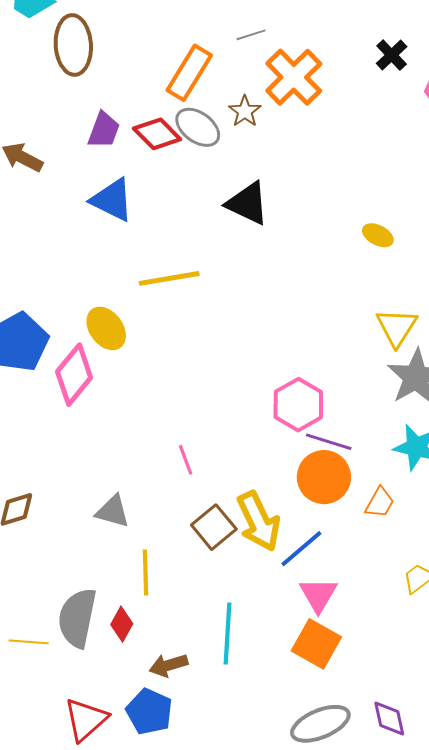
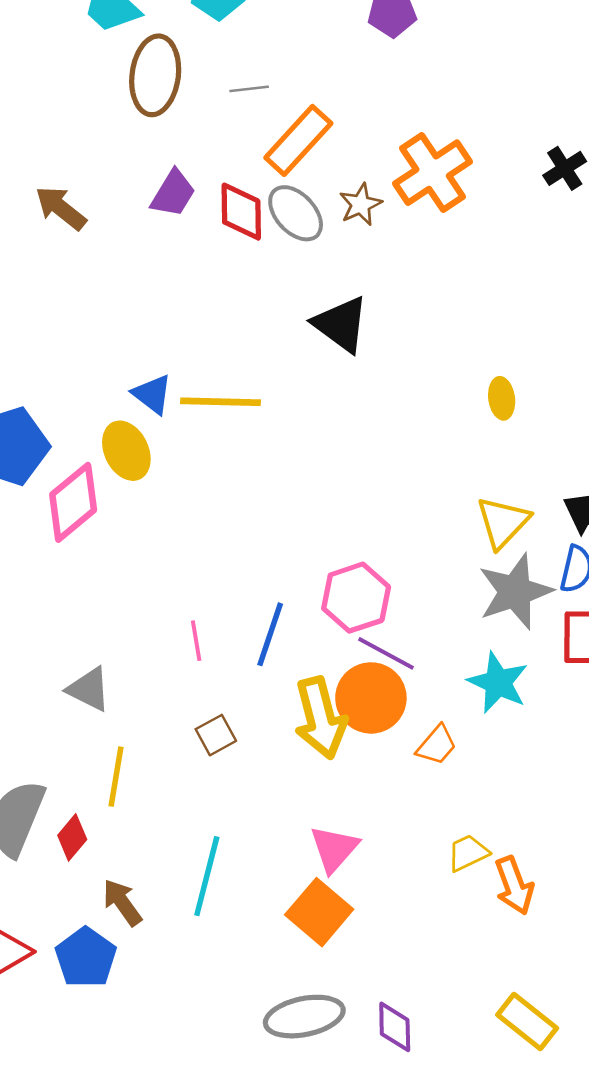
gray line: (251, 35) -> (249, 89), moved
red diamond: (157, 134) -> (241, 212), turned 33
blue triangle: (112, 200) -> (152, 394), moved, size x0.7
yellow ellipse: (378, 235) -> (502, 398), turned 44
yellow arrow: (259, 521) -> (320, 718), moved
brown square: (214, 527) -> (216, 735), size x0.7
blue line: (301, 549) -> (270, 634), moved, turned -42
brown arrow: (168, 665) -> (122, 902), turned 60

